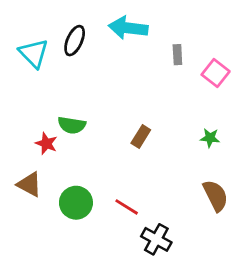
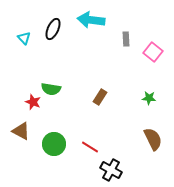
cyan triangle: (34, 53) -> (24, 38), size x0.6

